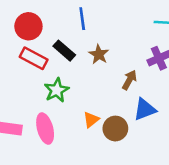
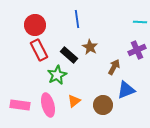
black rectangle: (64, 51) -> (69, 55), moved
red rectangle: (34, 58) -> (39, 50), turned 35
orange triangle: (91, 120) -> (74, 101), moved

